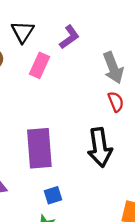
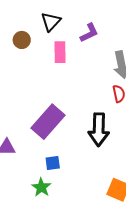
pink rectangle: (39, 65) -> (60, 52), turned -35
purple rectangle: (39, 148) -> (48, 122), turned 36

